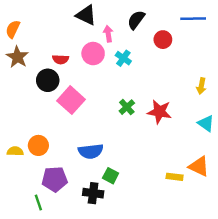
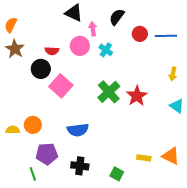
blue line: (193, 19) -> (166, 36), moved
green cross: (127, 107) -> (109, 92), size x1.6
red star: (159, 112) -> (137, 96), turned 30
orange triangle: (199, 166) -> (171, 156), moved
green square: (111, 176) -> (117, 174), moved
yellow rectangle: (175, 177) -> (144, 158), moved

